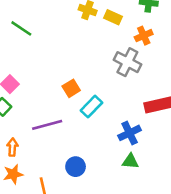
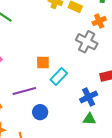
orange square: (71, 88) -> (43, 62), turned 32
blue circle: (76, 167) -> (40, 112), moved

